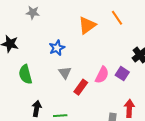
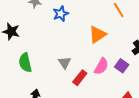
orange triangle: (87, 25) -> (97, 35), moved
blue star: (57, 48) -> (61, 14), moved

